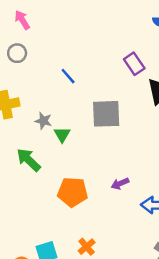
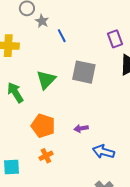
gray star: (43, 121) -> (42, 21), moved
green triangle: (62, 135) -> (46, 80), size x1.5
orange cross: (87, 247) -> (46, 156), moved

